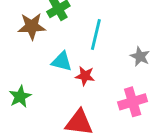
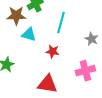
cyan triangle: (62, 61) -> (29, 34), moved

